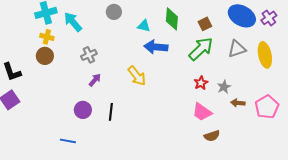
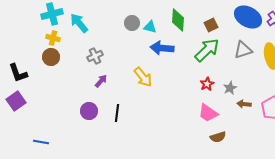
gray circle: (114, 12) -> (132, 23), moved
blue line: (68, 141) -> (41, 142), moved

